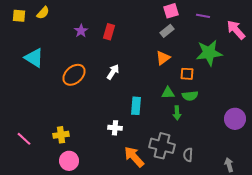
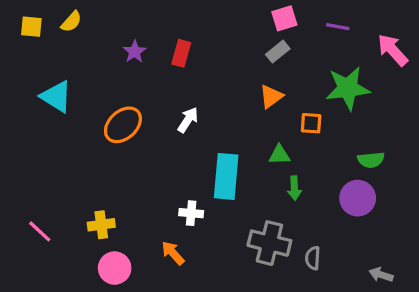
green semicircle: (190, 96) -> (371, 160), moved
cyan rectangle: (136, 106) -> (226, 176), size x1.5
purple circle: (235, 119) -> (358, 198), moved
orange arrow: (134, 157) -> (173, 253), moved, size x0.7
gray arrow: (229, 165) -> (381, 275), turned -56

